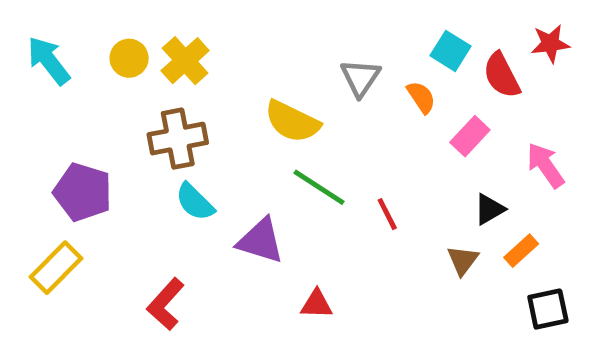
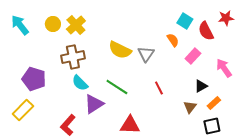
gray triangle: (360, 78) -> (146, 54), moved
green line: (319, 187) -> (117, 87), moved
purple triangle: (261, 241) -> (94, 104), moved, turned -50
red triangle: (317, 304) -> (130, 125), size x1.5
black square: (548, 309) -> (212, 126), moved

